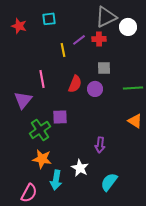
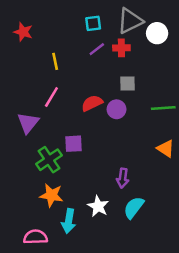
cyan square: (49, 19) -> (93, 23), moved
yellow line: (63, 50) -> (55, 61), moved
pink line: (42, 79) -> (51, 97), turned 42
red semicircle: (75, 84) -> (92, 103), turned -138
cyan semicircle: (109, 182) -> (134, 208), moved
pink semicircle: (29, 193) -> (35, 237), turned -120

